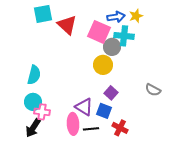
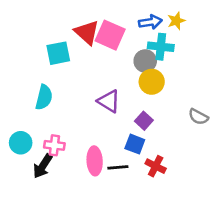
cyan square: (43, 14) -> (58, 53), moved
pink square: (99, 32) -> (110, 35), moved
yellow circle: (103, 65) -> (152, 82), moved
cyan circle: (33, 102) -> (21, 143), moved
purple triangle: (84, 107) -> (109, 101), moved

